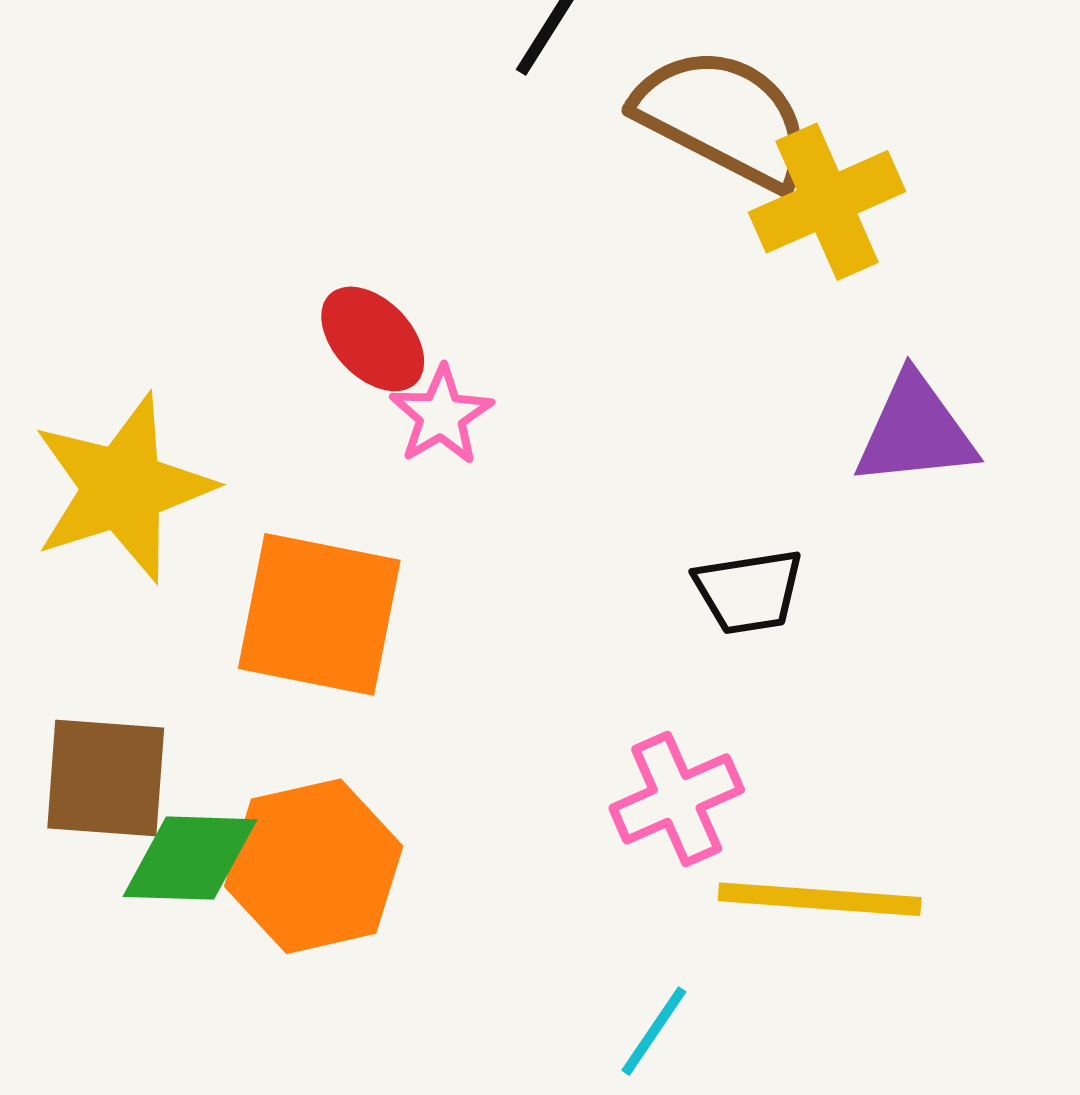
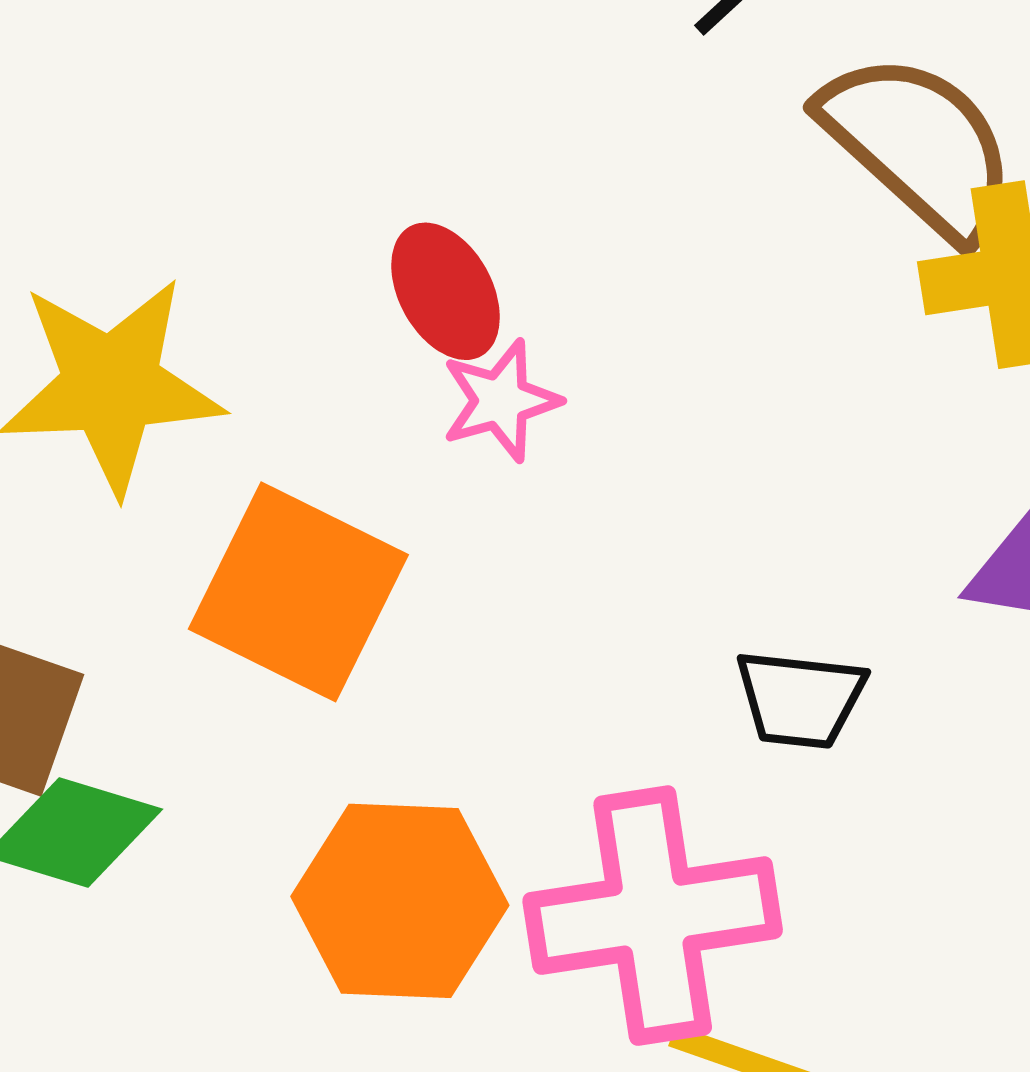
pink cross: (677, 799) -> (653, 916), size x1.6
orange hexagon: (314, 866) -> (400, 901), moved

